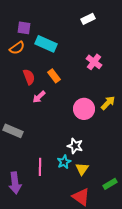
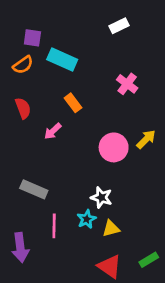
red semicircle: (29, 77) -> (23, 108), moved
gray rectangle: (13, 131) -> (34, 189), moved
yellow triangle: (82, 169) -> (111, 229), turned 40
green rectangle: (110, 184) -> (149, 260), moved

